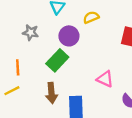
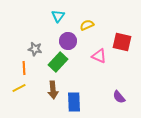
gray star: (31, 32) -> (35, 49), moved
pink triangle: (105, 79) -> (99, 56), moved

